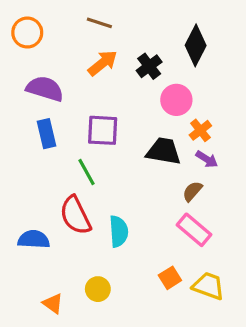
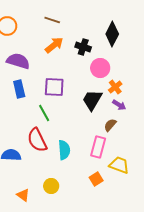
black cross: (149, 66) -> (83, 47), turned -35
black trapezoid: (164, 151) -> (92, 100), turned -70
pink rectangle: (194, 230) -> (98, 147), moved, turned 65
yellow trapezoid: (208, 286) -> (119, 165), moved

